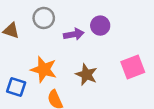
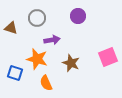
purple circle: (100, 26) -> (78, 16), moved
purple arrow: (74, 34) -> (52, 40), moved

